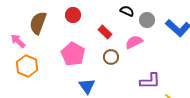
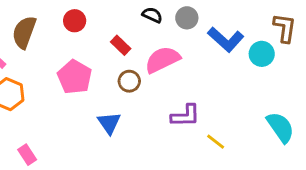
gray circle: (147, 20) -> (187, 18), moved
pink semicircle: (134, 42) -> (162, 60), size x1.4
blue triangle: (87, 86) -> (109, 123), moved

